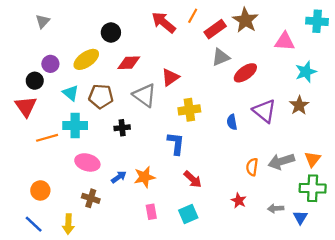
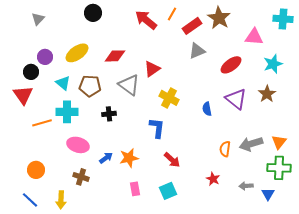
black circle: (111, 32) -> (93, 13), moved
red ellipse: (245, 73) -> (231, 65), moved
yellow cross: (189, 110) -> (169, 98), turned 36

